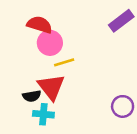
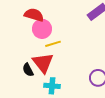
black semicircle: (32, 96) -> (28, 70), turned 72
cyan cross: (43, 114) -> (52, 86), moved

